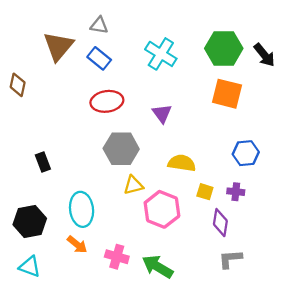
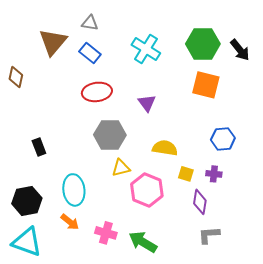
cyan triangle: (30, 267) -> (27, 242), size x1.5

